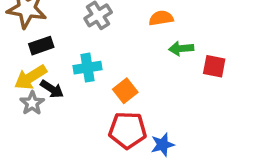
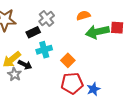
black rectangle: (41, 46) -> (33, 32), moved
green arrow: (181, 49) -> (97, 32), size x1.6
red square: (214, 66) -> (117, 28), moved

